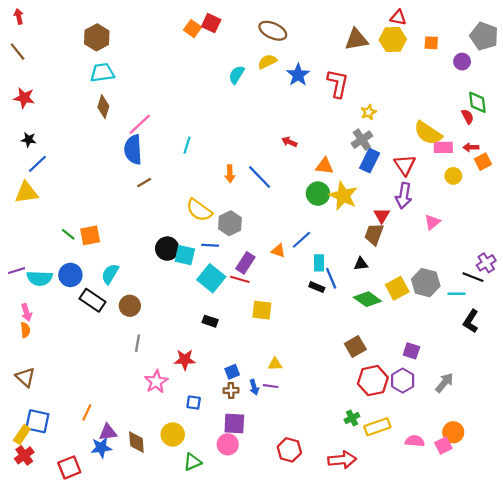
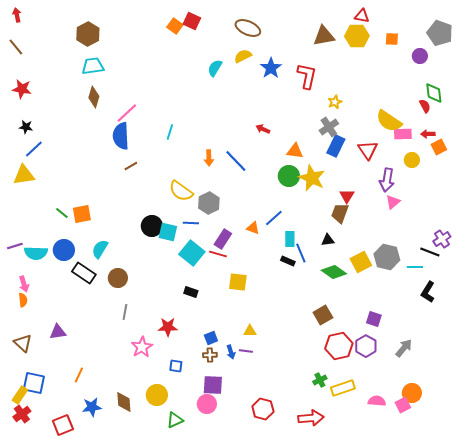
purple arrow: (404, 196) -> (387, 180), moved
purple triangle: (108, 432) -> (58, 332), moved

